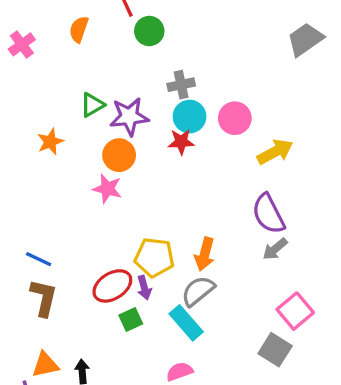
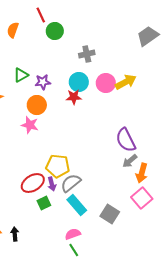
gray cross: (181, 85) -> (87, 54), moved
purple star: (129, 117) -> (43, 82), size x0.7
yellow arrow: (275, 152) -> (126, 82), moved
orange arrow: (205, 254) -> (142, 173), moved
gray semicircle: (198, 291) -> (71, 183), moved
gray square: (275, 350) -> (110, 214), moved

